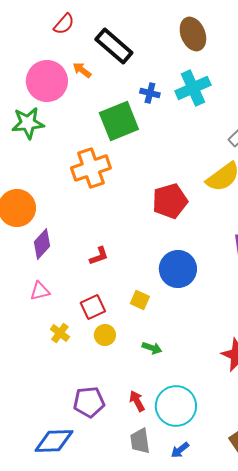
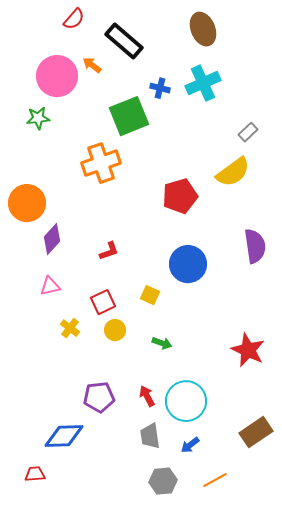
green star: (28, 123) -> (38, 118), size x0.7

